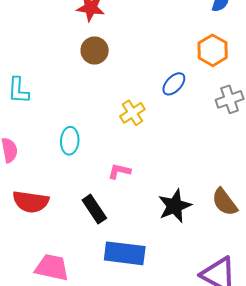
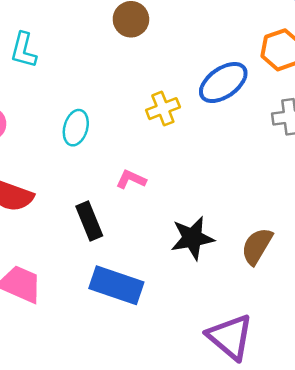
blue ellipse: (174, 84) -> (223, 83), size x1.5
brown semicircle: (225, 202) -> (257, 246), turned 56

